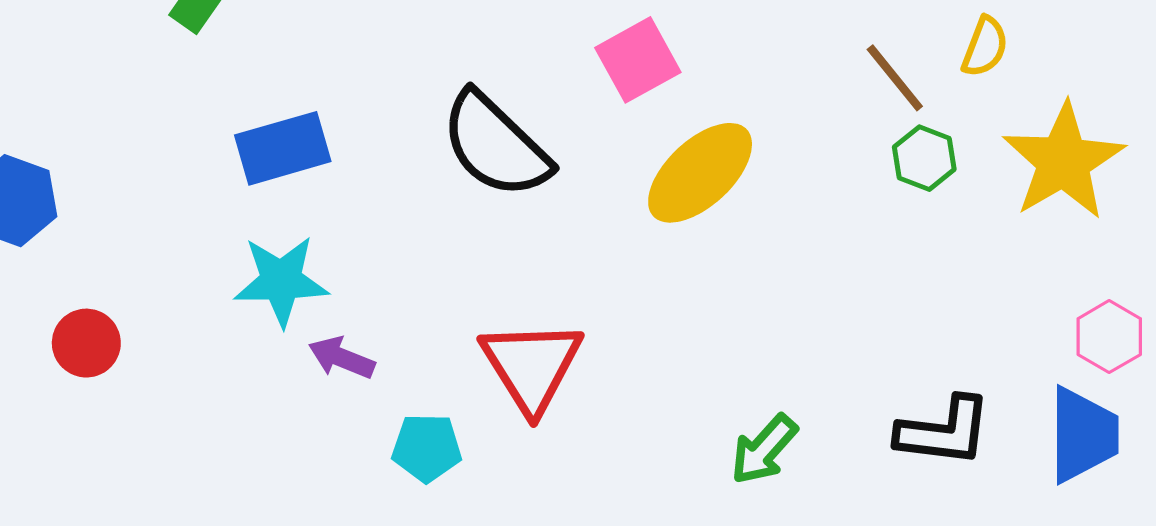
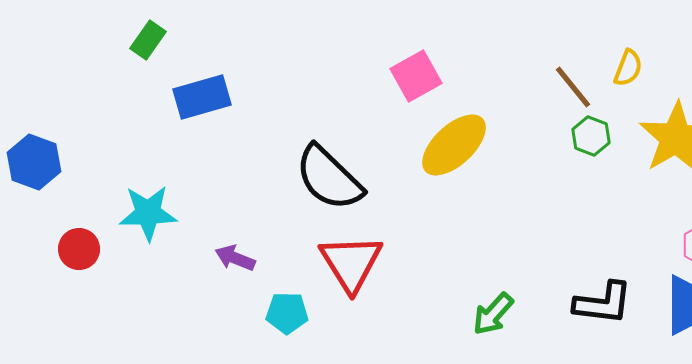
black semicircle: (495, 145) -> (329, 178), moved
blue rectangle: (283, 148) -> (202, 97), moved
cyan star: (281, 281) -> (148, 213), moved

